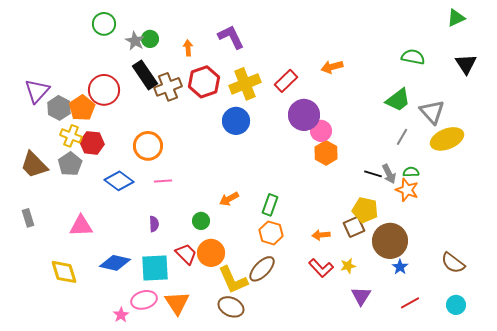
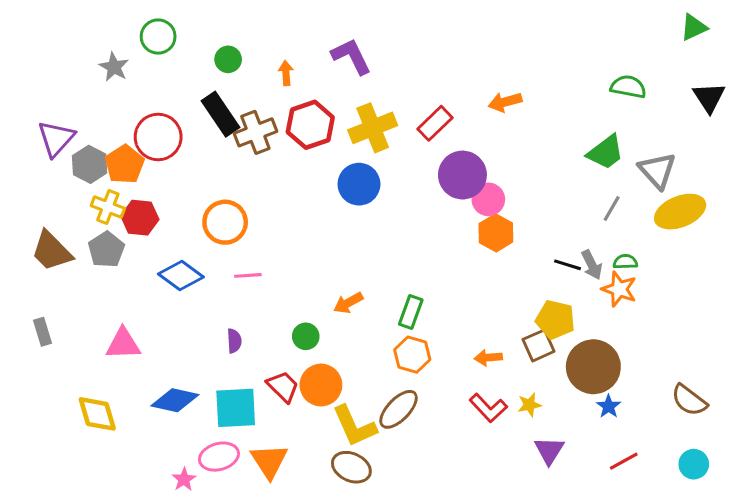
gray star: (135, 41) -> (114, 67), moved

